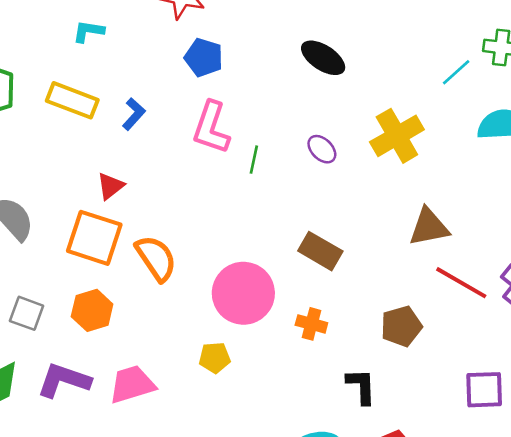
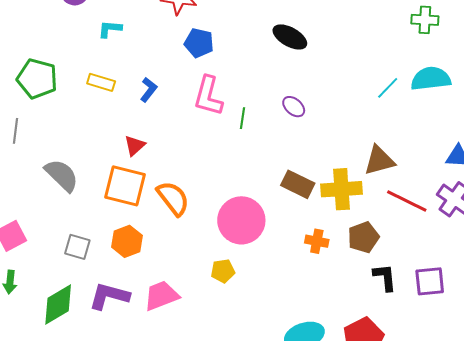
cyan line: (456, 72) -> (388, 88), moved
yellow rectangle: (72, 100) -> (101, 82), size x0.7
yellow cross: (397, 136) -> (342, 189), moved, turned 30
orange cross: (311, 324) -> (317, 241), moved
black L-shape: (361, 386) -> (385, 277), moved

